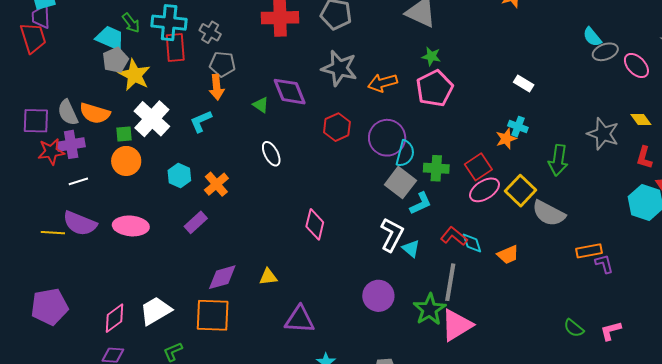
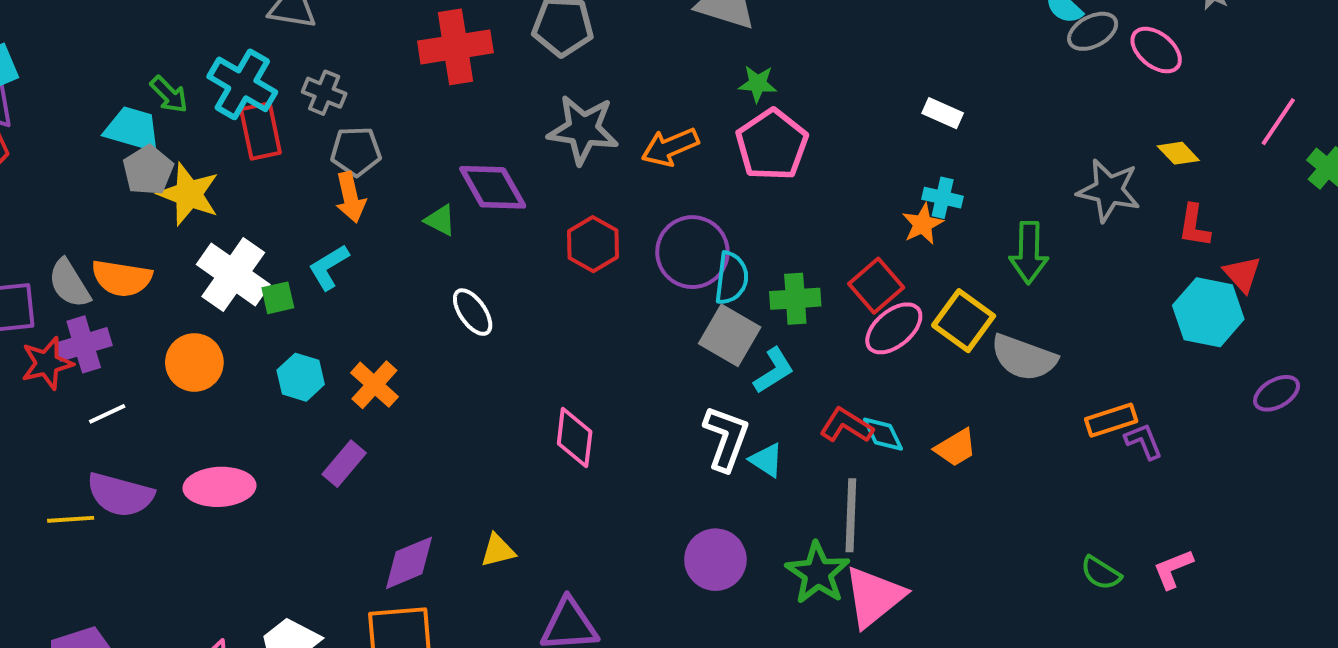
cyan cross: (169, 23) -> (242, 84), turned 32
green square: (124, 134) -> (278, 298), moved

